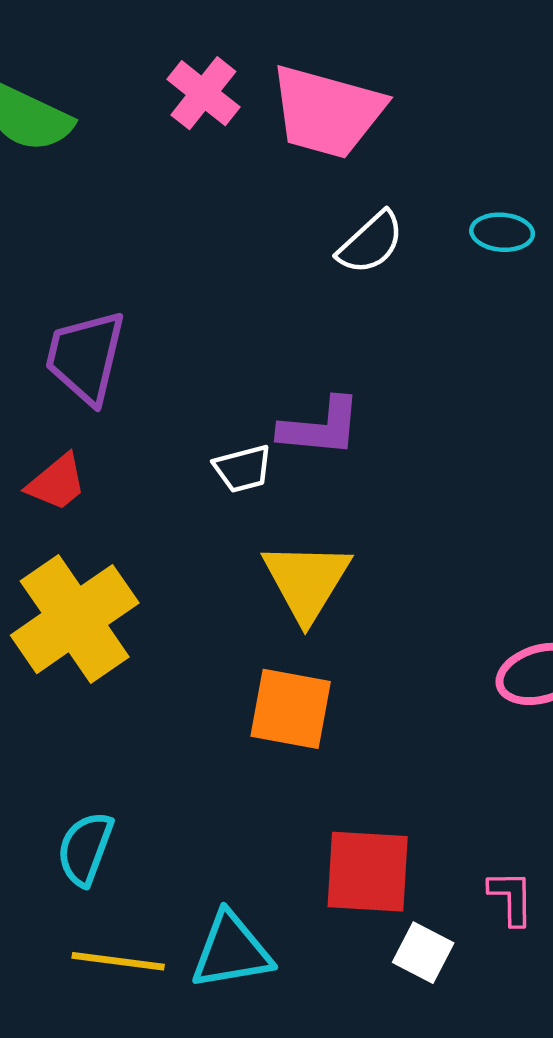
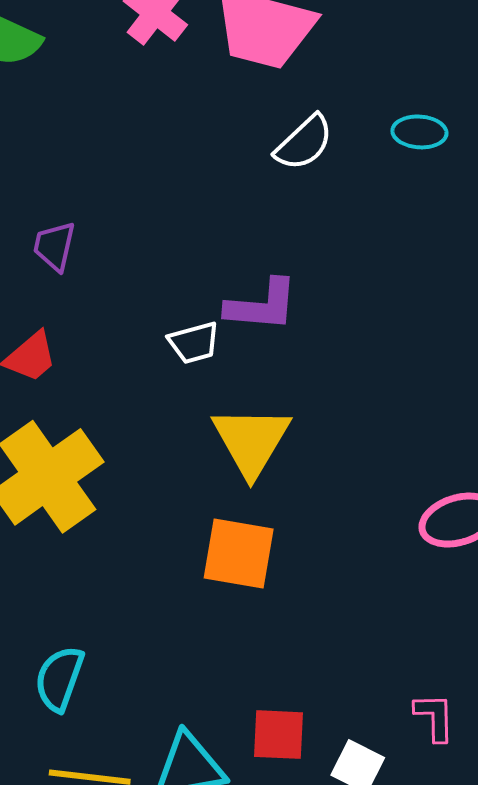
purple trapezoid: (86, 357) -> (54, 246), size x0.6
red square: (368, 872) -> (279, 735), moved, size x0.7

